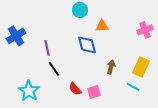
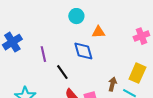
brown arrow: (111, 67) -> (112, 84), moved
black line: (54, 69) -> (62, 72), moved

